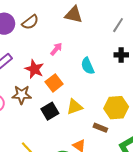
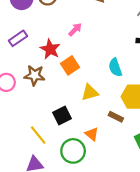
cyan semicircle: (88, 66) -> (115, 67), moved
black square: (50, 111) -> (62, 116), moved

